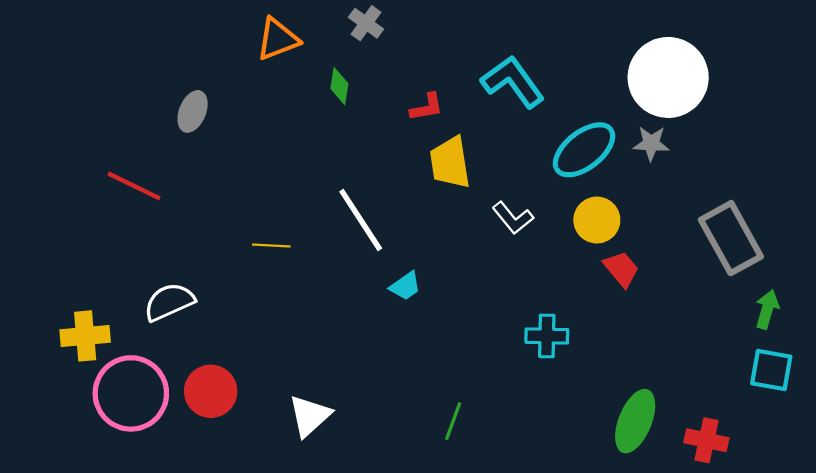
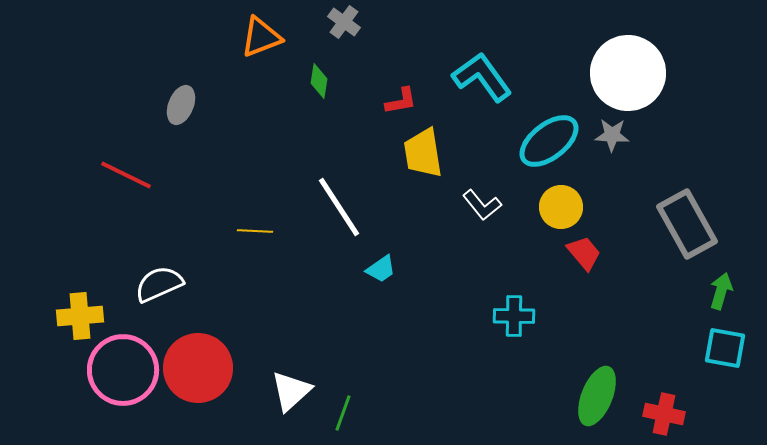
red circle: (211, 391) -> (198, 368), size x1.4
green line: (453, 421) -> (343, 413), moved

